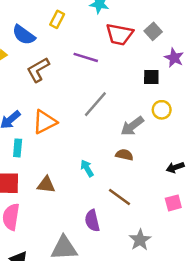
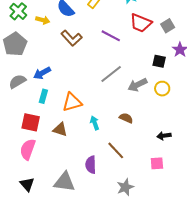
brown L-shape: (38, 70) -> (72, 38), turned -115
orange triangle: (45, 122) -> (72, 102), moved
gray arrow: (132, 126) -> (137, 85), moved

